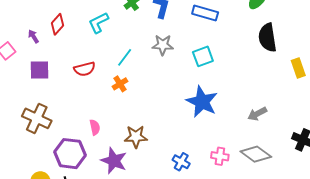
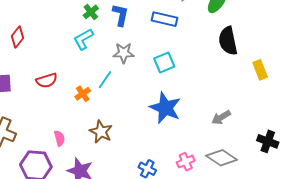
cyan L-shape: (98, 23) -> (83, 39), moved
cyan line: (125, 57) -> (105, 80), moved
brown star: (136, 137) -> (101, 132), moved, turned 30
pink cross: (220, 156) -> (186, 162), turned -30

